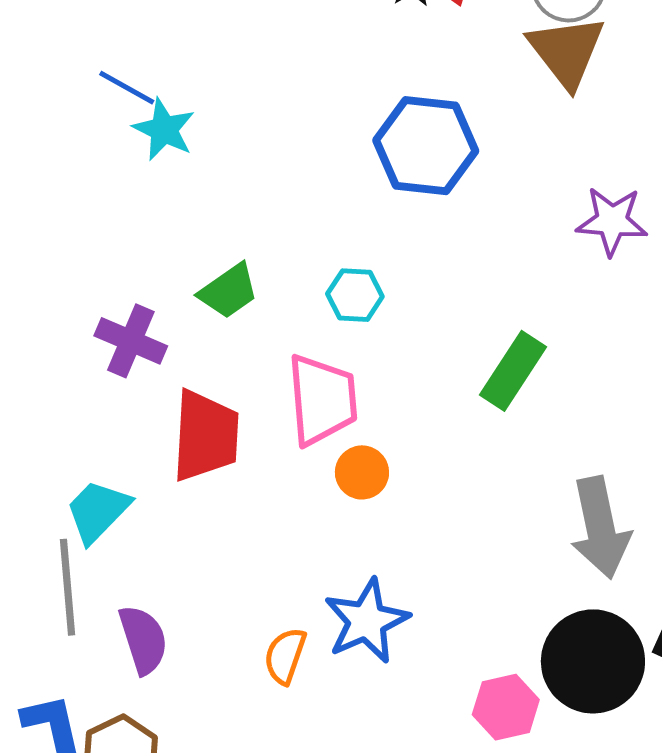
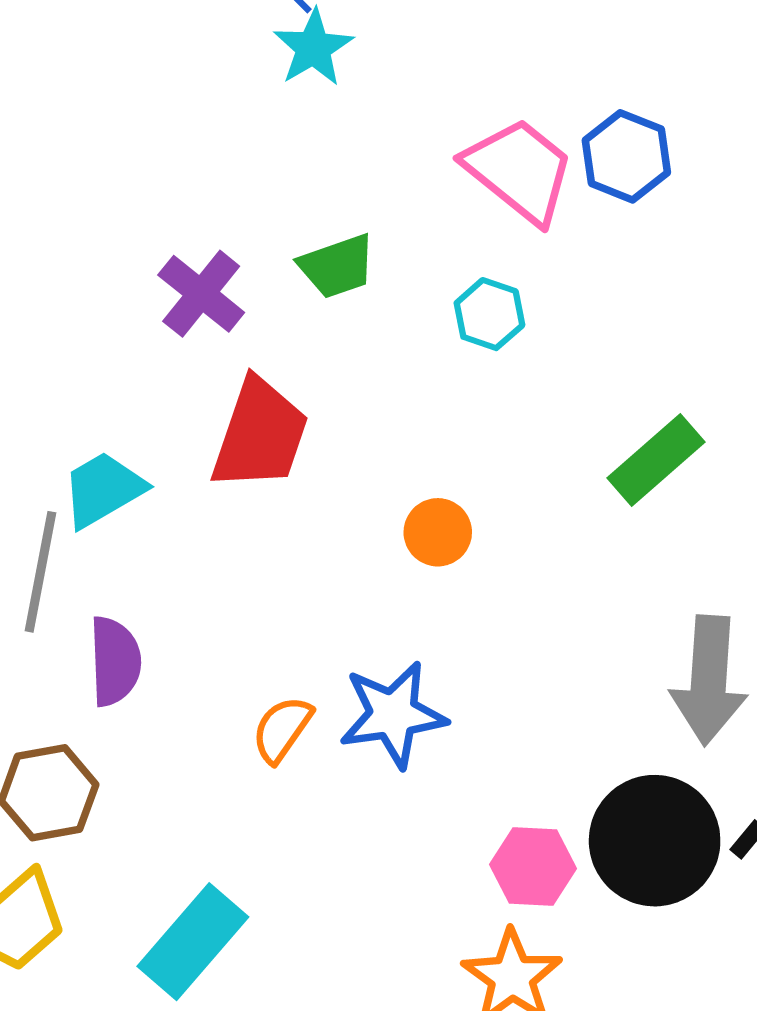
blue hexagon: (426, 146) -> (626, 156), size x0.7
pink trapezoid: (322, 400) -> (519, 170), moved, turned -62

